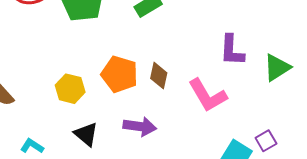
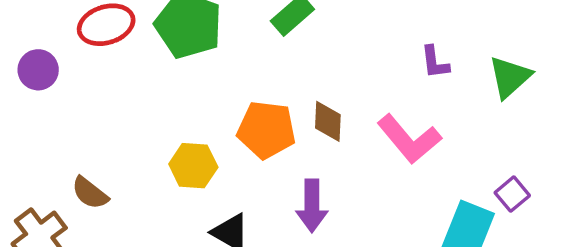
purple L-shape: (232, 50) -> (435, 62), size x0.7
purple arrow: (140, 126) -> (312, 206), turned 92

